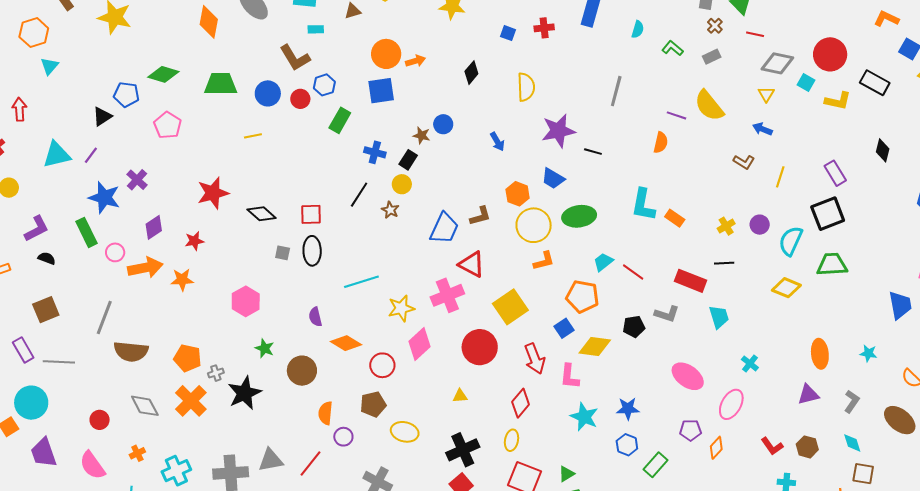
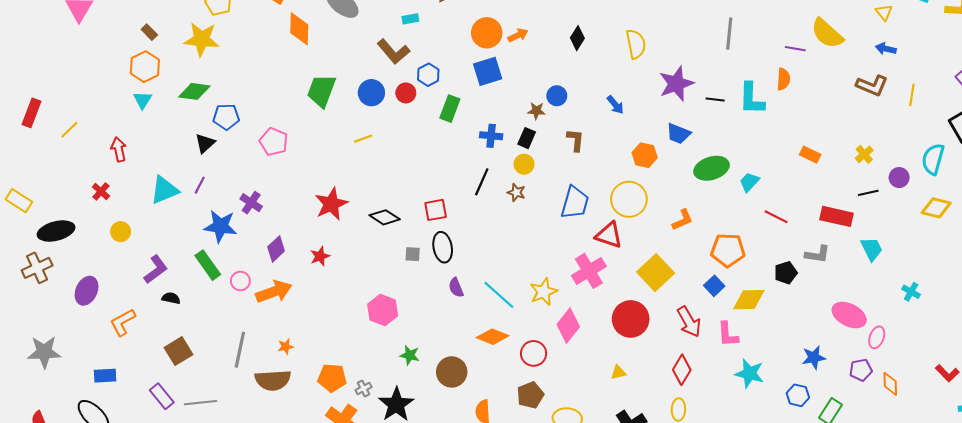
orange hexagon: (34, 33) -> (145, 67), moved
green diamond: (163, 74) -> (194, 91), moved
green trapezoid: (221, 84) -> (321, 91), turned -60
brown L-shape: (744, 162) -> (872, 85), size x1.4
cyan L-shape: (643, 205) -> (752, 99), moved
brown L-shape: (480, 216) -> (576, 140), moved, turned -60
yellow circle: (534, 225) -> (629, 199), moved
purple circle: (760, 225) -> (899, 178), moved
cyan trapezoid: (603, 262) -> (749, 182), moved
orange star: (182, 280) -> (286, 347), moved, size x0.7
cyan line: (361, 282) -> (499, 295), moved, turned 68
purple semicircle: (315, 317) -> (456, 288), moved
pink ellipse: (731, 404) -> (877, 337), moved, size x0.7
blue star: (628, 409) -> (814, 357), moved
orange diamond: (716, 448) -> (890, 384), turned -35

